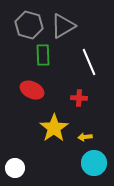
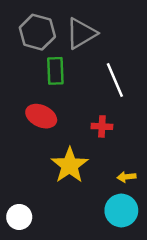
yellow arrow: (85, 137) -> (127, 177), moved

